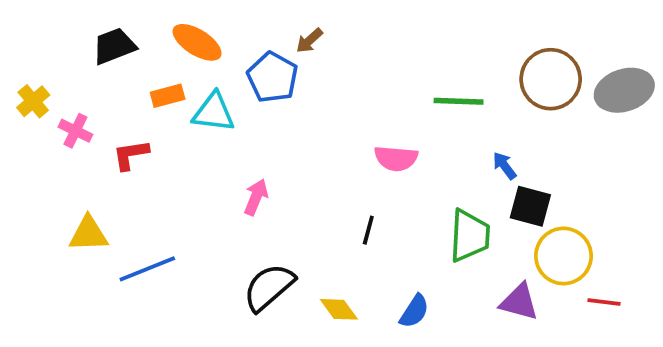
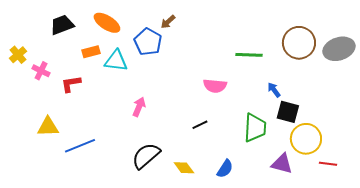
black line: (368, 230) -> (200, 125), turned 49

